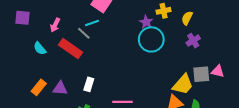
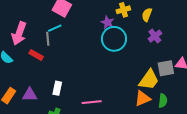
pink arrow: (55, 25) -> (19, 33), size x1.6
gray line: (84, 33) -> (48, 39), turned 48
red rectangle: (70, 49) -> (36, 55), size x0.6

